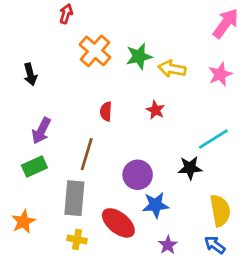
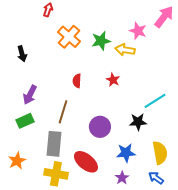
pink star: (220, 74) -> (138, 31), moved, turned -30
blue star: (155, 205) -> (126, 153), moved
yellow cross: (77, 239) -> (56, 174), size x1.6

